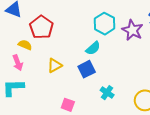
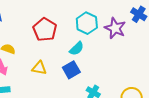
red pentagon: (41, 27) -> (45, 30), moved
yellow triangle: (55, 65) -> (39, 68), turned 42

